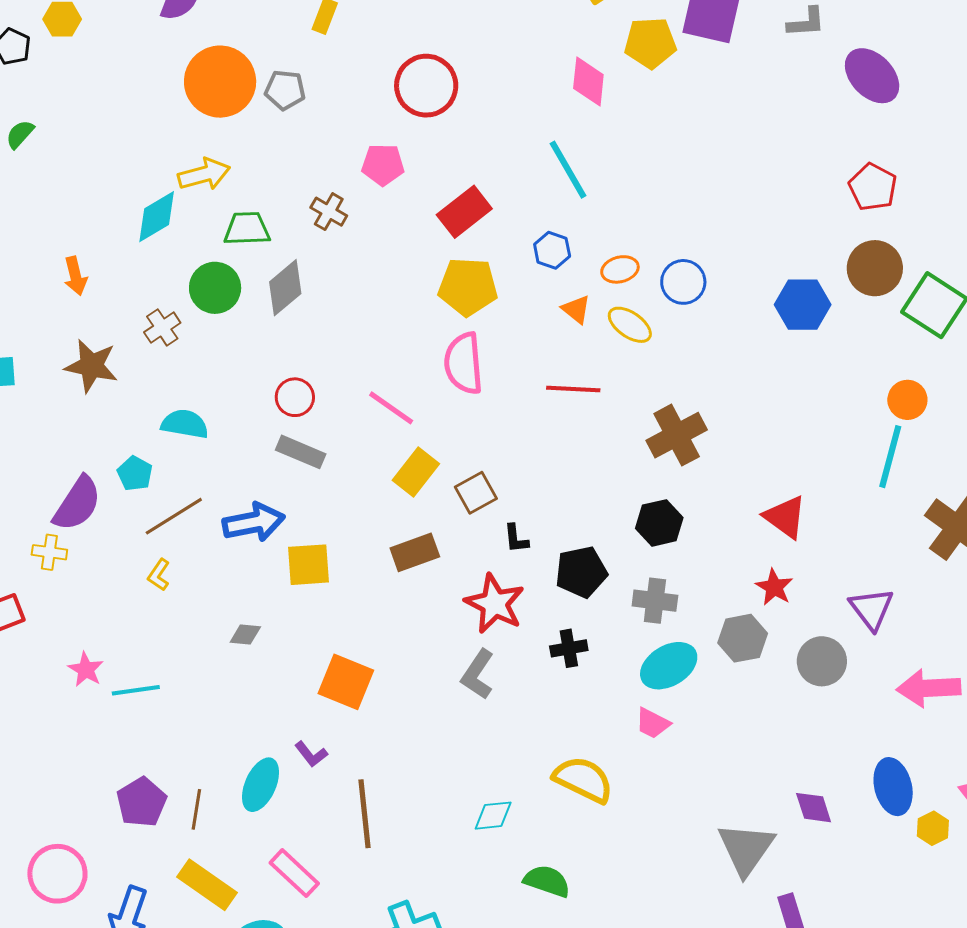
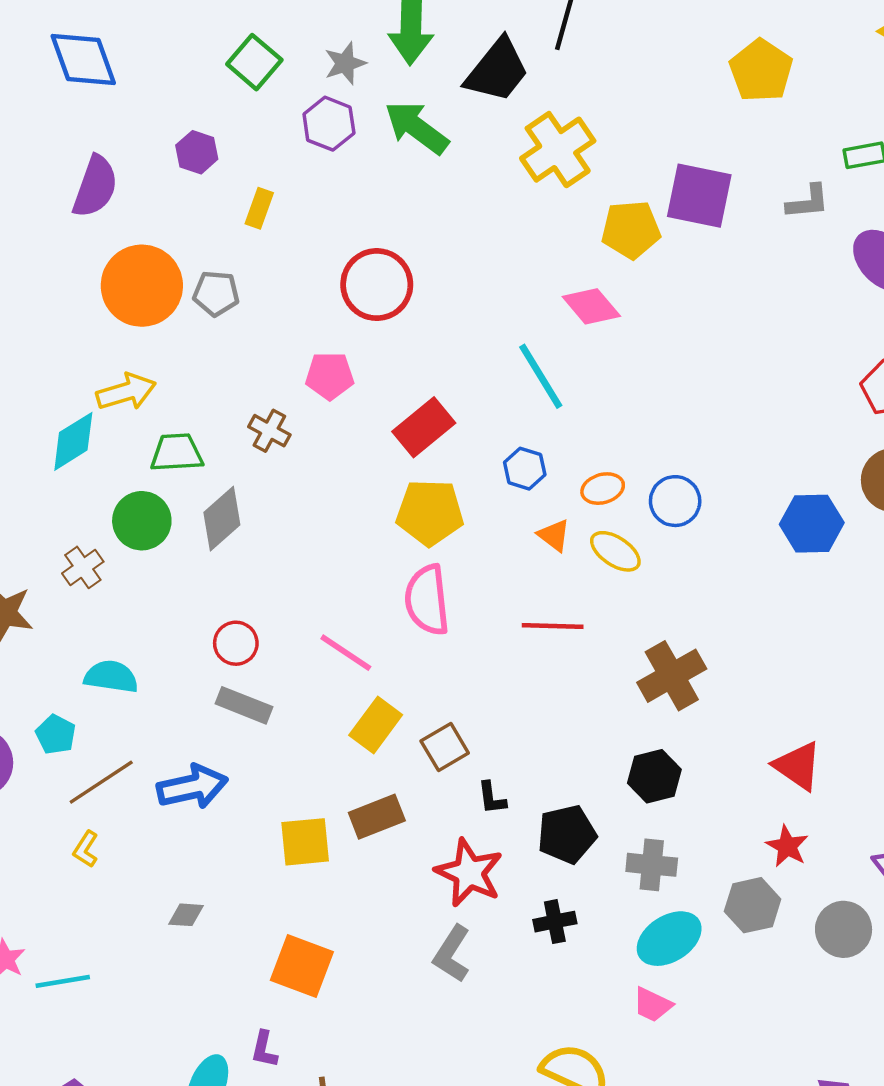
pink diamond: (588, 81) -> (591, 306), moved, turned -45
yellow square: (309, 565) -> (305, 842), moved
purple L-shape: (311, 754) -> (264, 1049), turned 52

